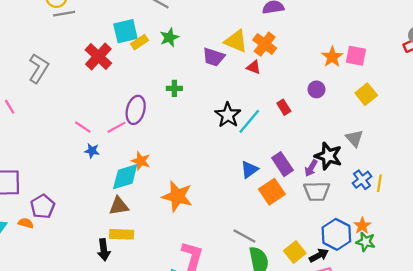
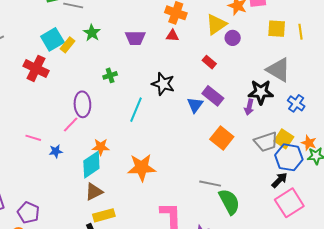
yellow triangle: (236, 41) -> (216, 24), moved, turned -40
yellow square: (366, 94) -> (277, 29), turned -30
cyan line: (249, 121) -> (136, 110), moved
pink line: (83, 127) -> (33, 138), moved
gray triangle: (354, 138) -> (278, 70), size x1.5
purple rectangle: (282, 164) -> (213, 96), moved
blue triangle: (249, 169) -> (195, 105), moved
yellow line: (379, 183) -> (301, 32), moved
gray trapezoid: (317, 191) -> (266, 142), moved
yellow square: (295, 252) -> (284, 139), moved

